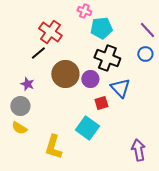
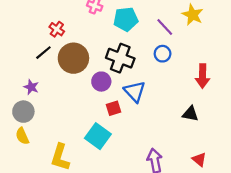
cyan pentagon: (101, 28) -> (126, 19), moved
red cross: (50, 32) -> (57, 29), size x0.6
brown circle: (65, 74) -> (73, 58), moved
yellow semicircle: (19, 128) -> (22, 136), turned 35

